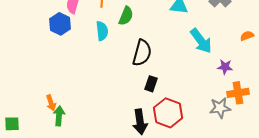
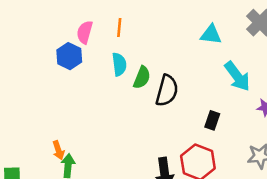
green semicircle: (126, 16) -> (142, 77), moved
black rectangle: (151, 84) -> (212, 120), moved

